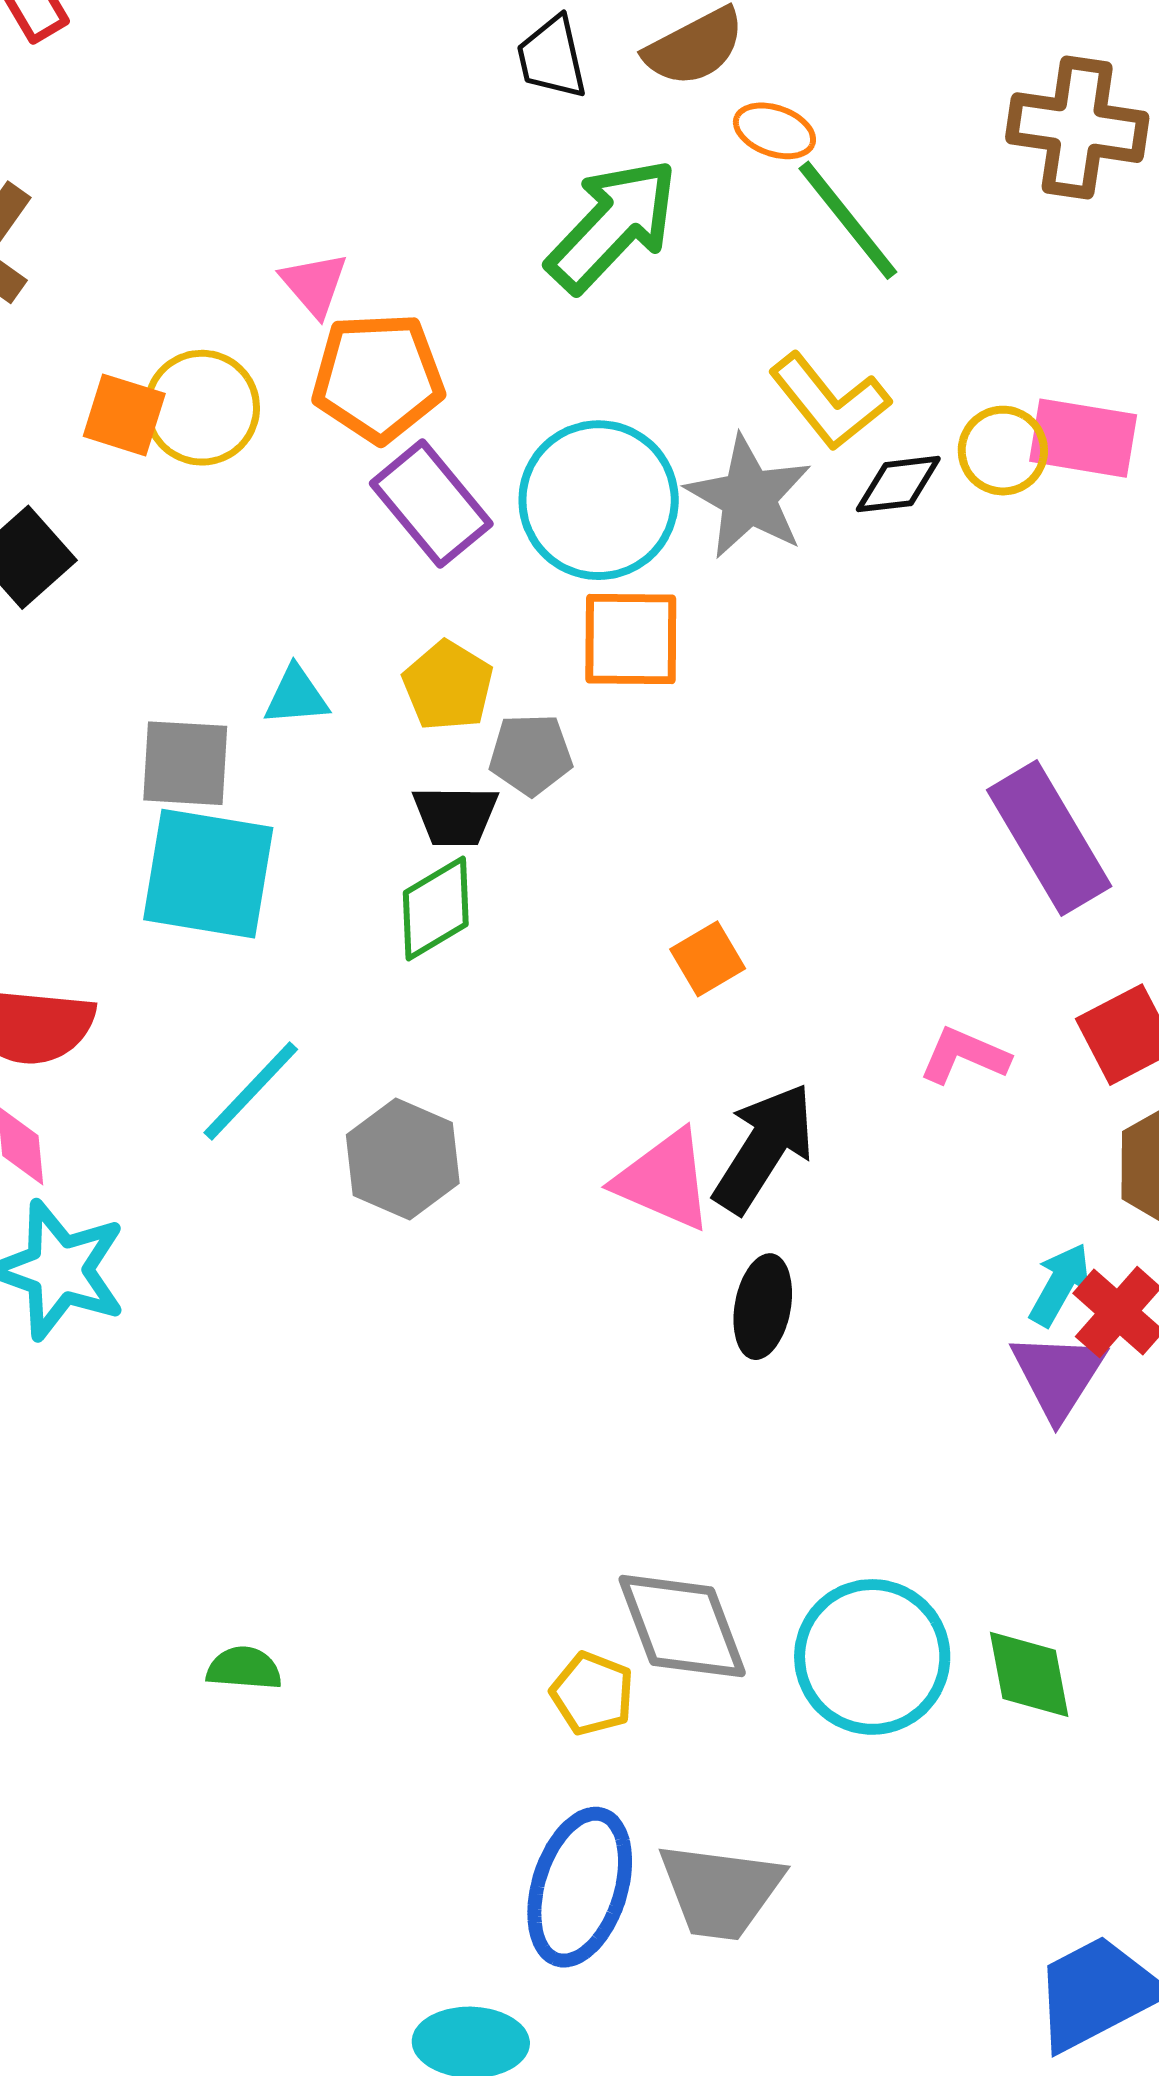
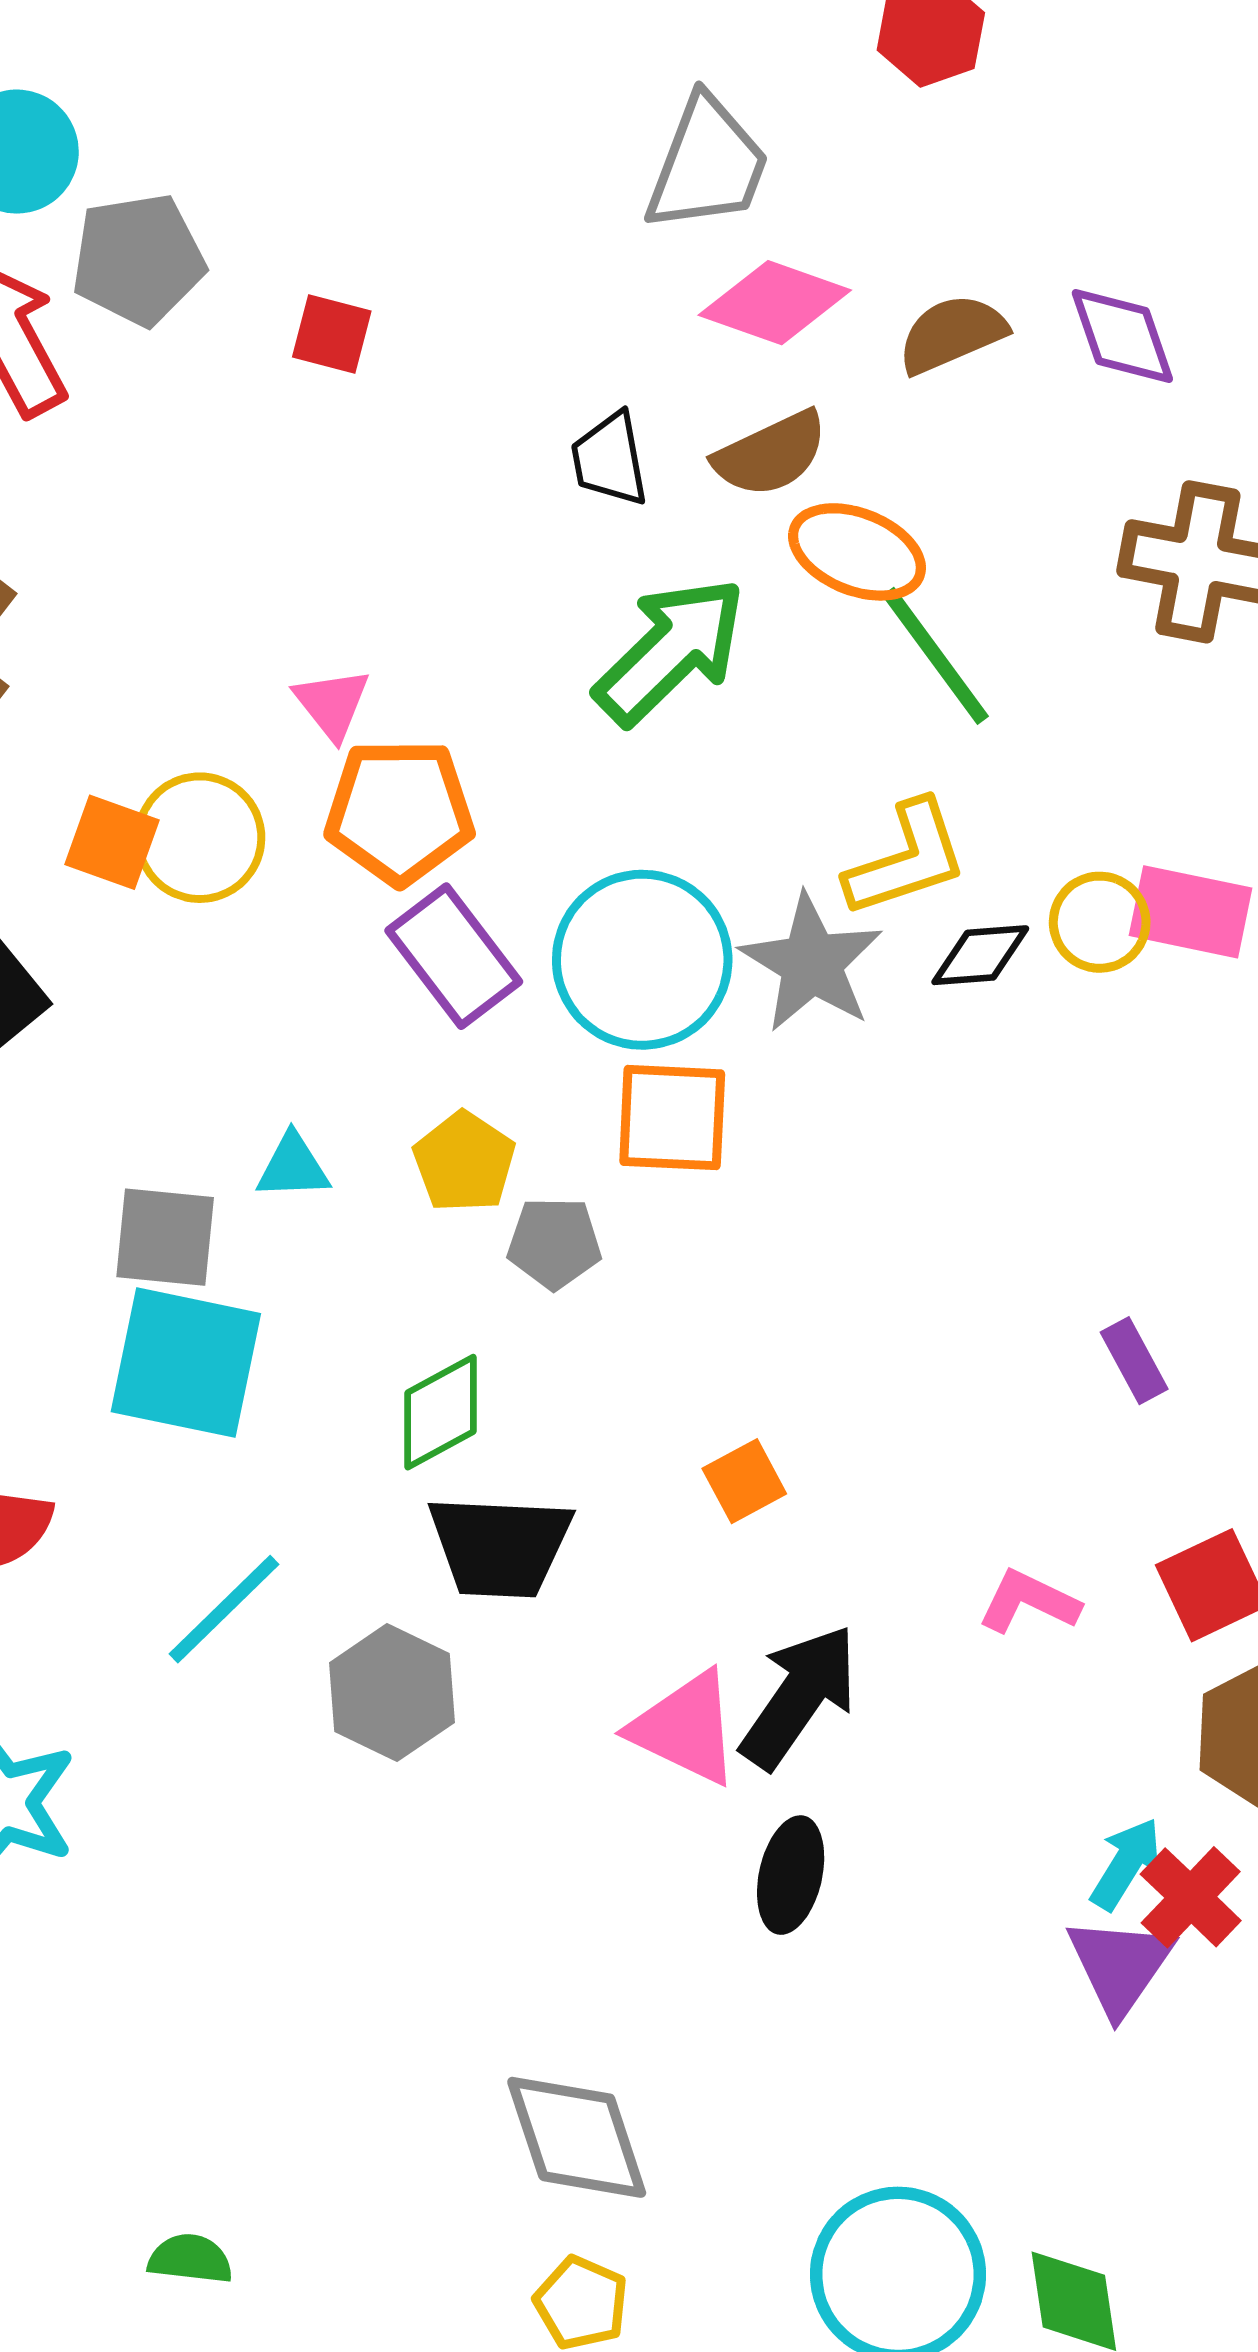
orange ellipse: (774, 131) -> (857, 552), size x1.5
yellow L-shape: (829, 401) -> (907, 859), turned -72
black trapezoid: (455, 816) -> (500, 1546), moved, size x1.5
purple rectangle: (1049, 838) -> (1134, 1361), size x0.5
gray diamond: (682, 1626) -> (577, 2137), moved

